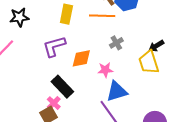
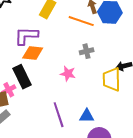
orange diamond: (81, 58) -> (33, 53), moved
blue triangle: (117, 91) -> (87, 116), moved, size x0.7

